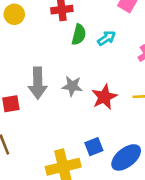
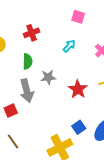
green semicircle: (79, 35) -> (28, 61), moved
gray star: (72, 86) -> (48, 77), moved

